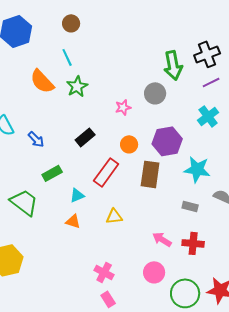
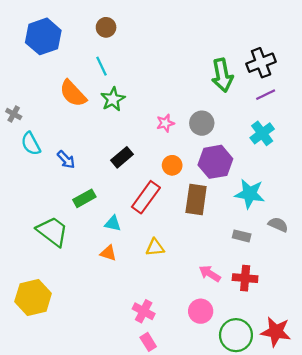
gray circle: (155, 93) -> (202, 123), moved
cyan triangle: (77, 195) -> (113, 223), turned 35

